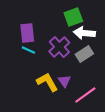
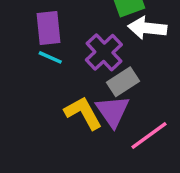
gray rectangle: (84, 54) -> (123, 82), moved
purple triangle: (64, 81) -> (113, 111), size x1.5

